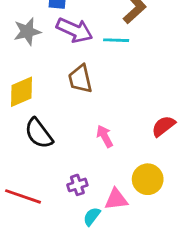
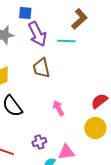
purple arrow: (75, 30) -> (37, 34), turned 40
yellow circle: (148, 179) -> (95, 128), moved

